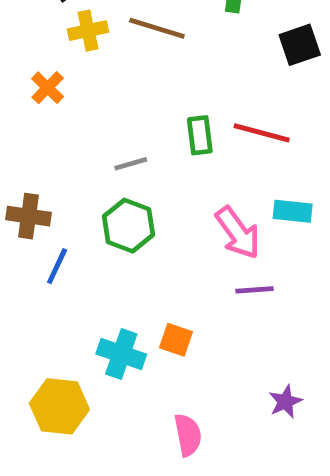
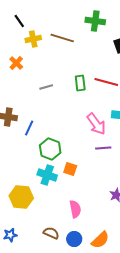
gray line: (131, 164) -> (46, 87), moved
green hexagon: (128, 226) -> (50, 149), moved
blue line: (57, 266) -> (29, 128), moved

